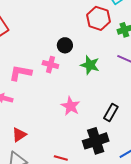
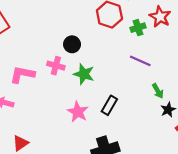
green star: (90, 65) -> (84, 74), moved
black rectangle: (111, 113) -> (109, 105), moved

